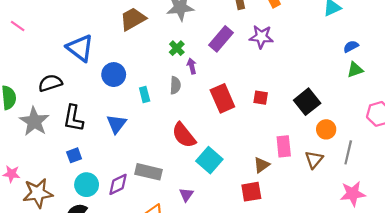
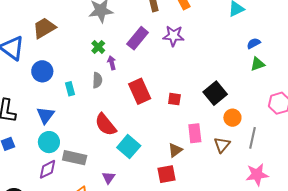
brown trapezoid: (133, 19) -> (44, 28), moved
red square: (261, 98) -> (174, 99), moved
cyan circle: (87, 185) -> (49, 142), moved

